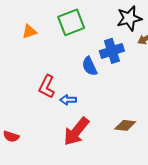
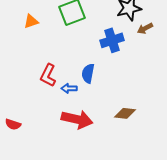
blue semicircle: (90, 66) -> (88, 73), moved, turned 36
red arrow: (76, 131) -> (77, 119), turned -116

